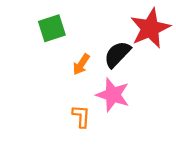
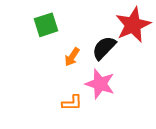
orange L-shape: (81, 116) -> (72, 103), turned 85

